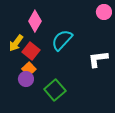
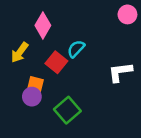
cyan semicircle: (62, 40) -> (76, 49), size x0.7
red square: (31, 51) -> (56, 62), moved
orange square: (29, 69) -> (36, 84), turned -32

